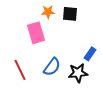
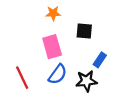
black square: (70, 14) -> (84, 31), moved
pink rectangle: (36, 33) -> (52, 47), moved

